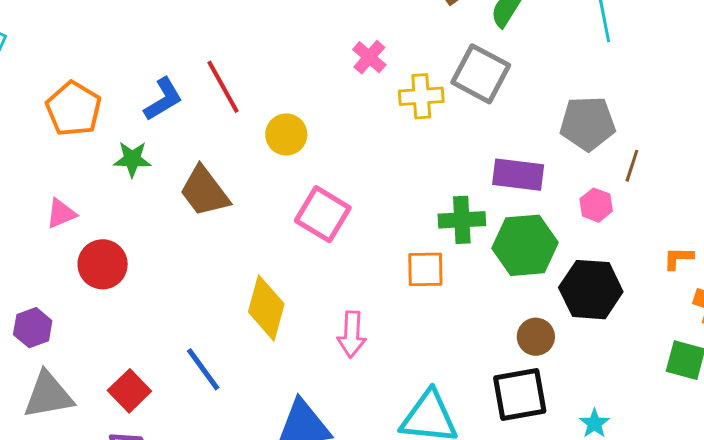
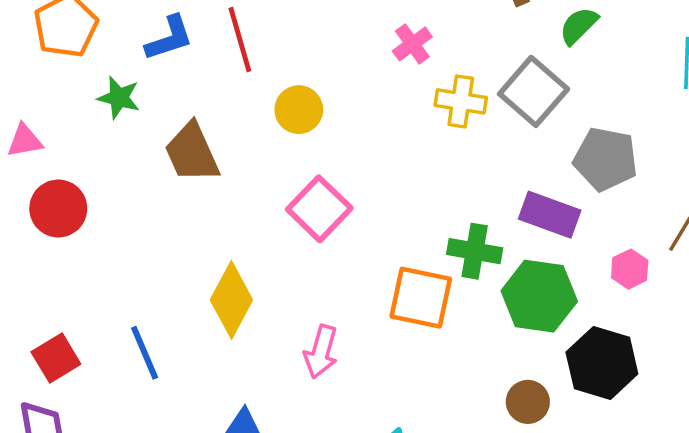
gray pentagon: (588, 123) -> (605, 159), moved
orange square: (425, 269) -> (421, 298), size x1.4

